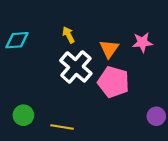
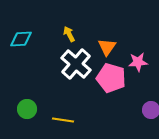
pink star: (142, 42) -> (138, 62), moved

